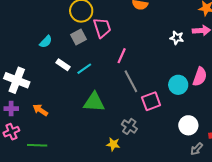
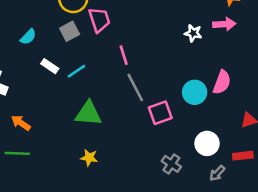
pink line: (122, 56) -> (124, 55), turned -42
gray cross: (129, 126) -> (171, 164), moved
yellow star: (113, 144) -> (89, 158), moved
green line: (37, 145) -> (17, 153), moved

